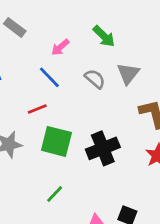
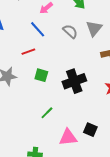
green square: (56, 141) -> (41, 75), size x0.6
green line: (55, 194) -> (47, 113), moved

